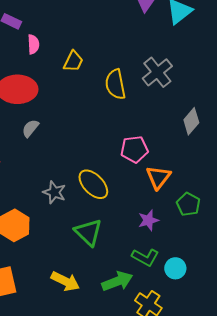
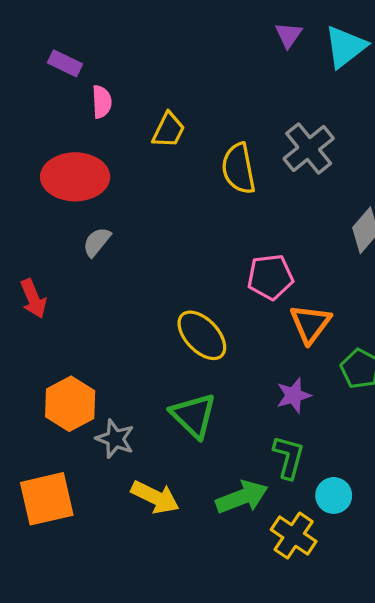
gray star: (54, 192) -> (115, 439), moved
green L-shape: (145, 257) -> (289, 457), turned -104
cyan circle: (175, 268) -> (334, 495), moved

